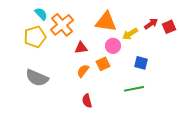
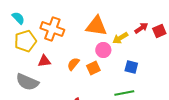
cyan semicircle: (41, 14) -> (18, 18), moved
orange cross: (62, 25) -> (52, 29), turned -30
red triangle: (81, 48) -> (44, 61), moved
orange semicircle: (83, 71) -> (73, 64), moved

